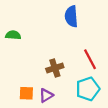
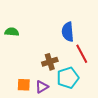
blue semicircle: (71, 16) -> (68, 32), moved
cyan pentagon: (88, 89) -> (68, 78), moved

